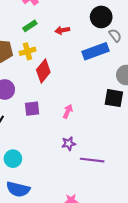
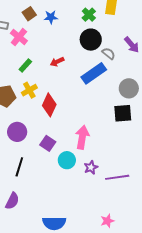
purple square: (32, 109) -> (48, 143), turned -35
pink arrow: (68, 111) -> (82, 137), size x1.6
cyan circle: (13, 159) -> (67, 160), moved

